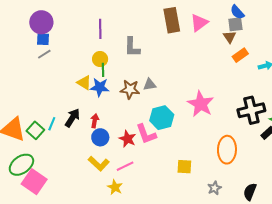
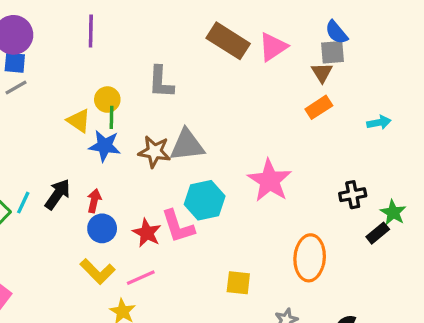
brown rectangle: (172, 20) -> (228, 41), turned -50
purple line: (100, 29) -> (91, 31), moved
orange rectangle: (240, 55) -> (319, 107), moved
yellow triangle: (84, 83) -> (79, 121), moved
gray triangle: (150, 85) -> (187, 145), size x1.6
black cross: (251, 110) -> (353, 195), size x0.6

